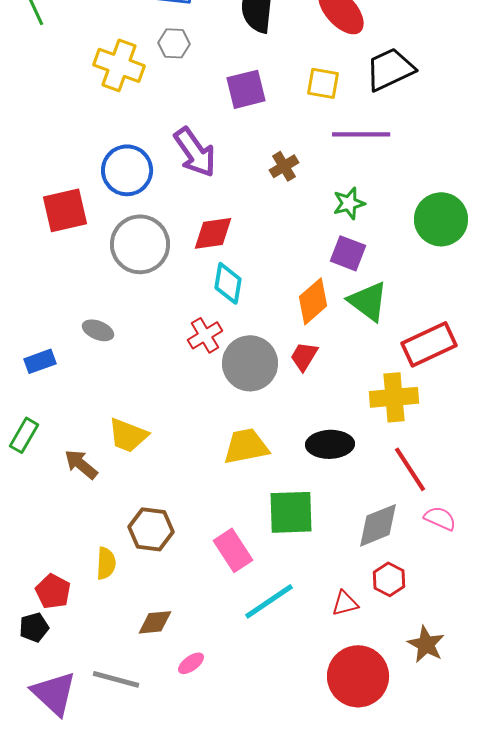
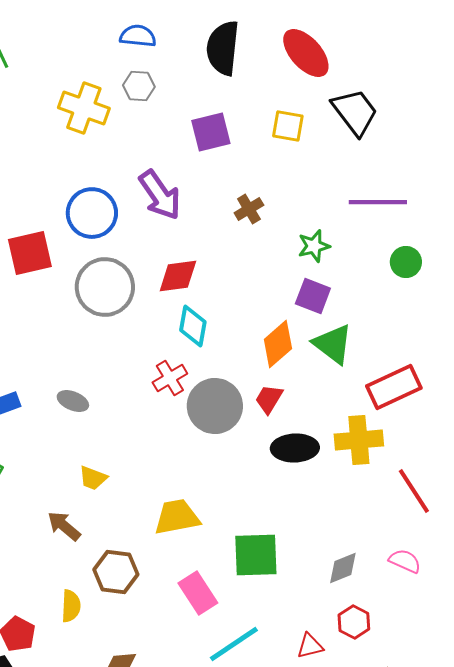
black trapezoid: (390, 69) -> (355, 112), turned 78
purple line: (361, 134) -> (378, 202), moved
green circle: (441, 219) -> (406, 262), size x0.6
gray ellipse: (98, 330) -> (73, 401), moved
yellow trapezoid: (128, 435) -> (93, 478), size x0.7
black ellipse: (330, 444) -> (295, 448), moved
yellow trapezoid: (246, 446) -> (177, 517), moved
brown arrow: (81, 464) -> (64, 526), moved
red line: (410, 469) -> (414, 491), moved
gray diamond: (378, 525) -> (343, 568), size x0.7

